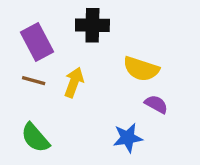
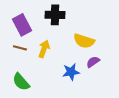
purple semicircle: (156, 104) -> (93, 62), turned -64
blue star: (128, 138) -> (71, 72), moved

